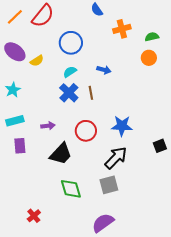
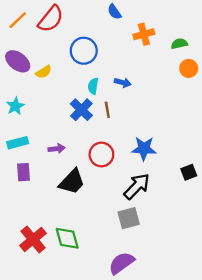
orange circle: (149, 58) -> (189, 68), moved
cyan semicircle: (70, 72) -> (93, 86), moved, turned -48
green diamond: (71, 189) -> (67, 238), moved
red cross: (34, 216) -> (33, 239), moved, size x1.6

